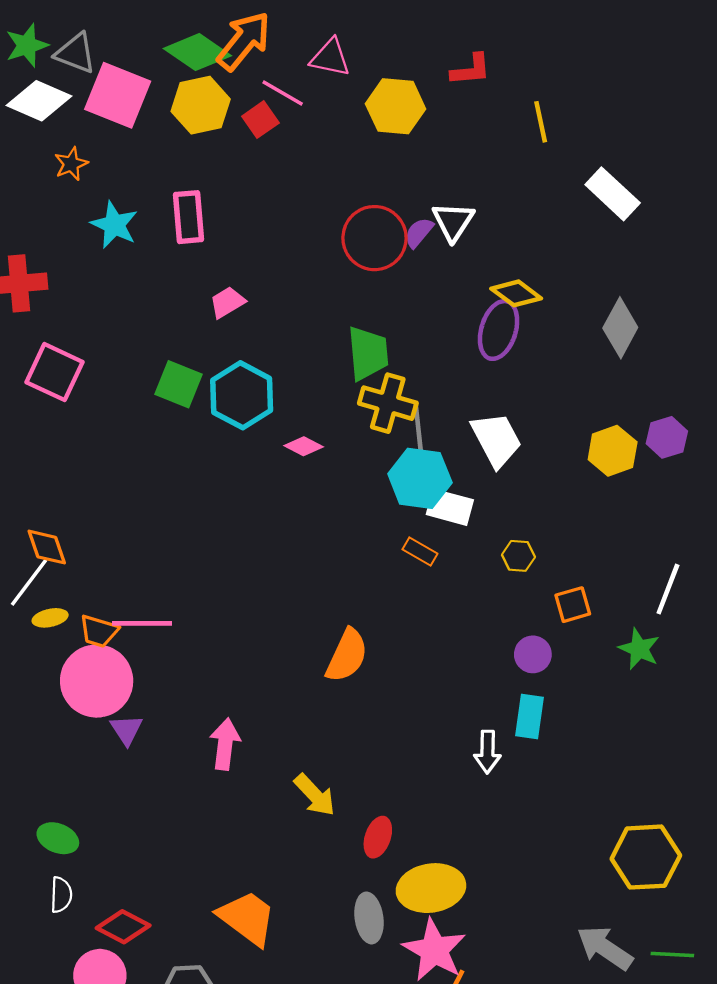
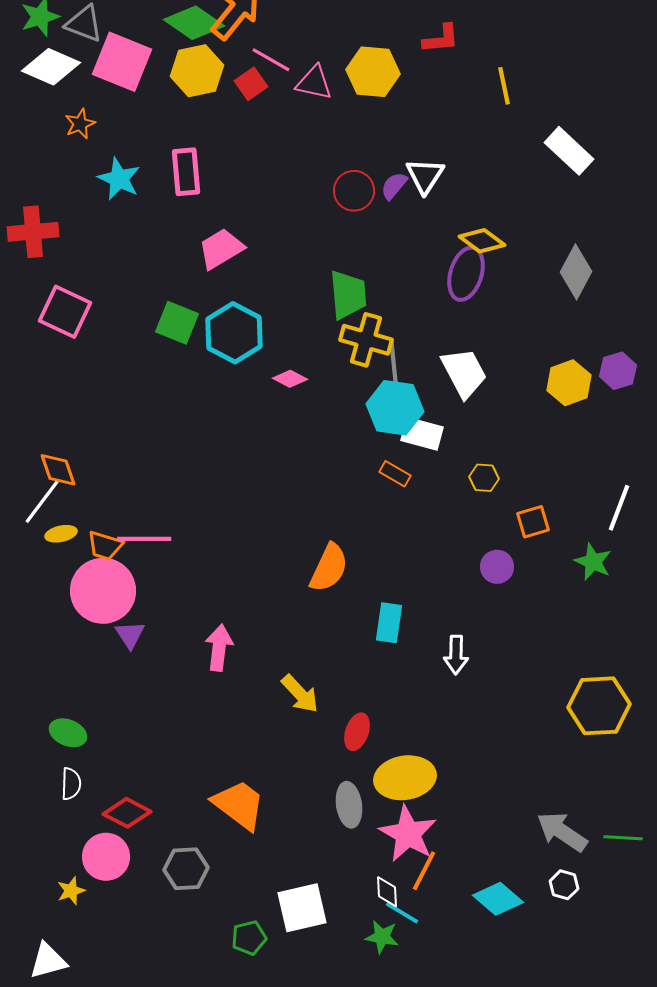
pink triangle: (330, 58) -> (314, 83), moved
red circle: (375, 238) -> (354, 191), size x0.7
pink trapezoid: (227, 302) -> (221, 249), size x1.4
cyan rectangle: (530, 716) -> (389, 623), moved
yellow hexagon: (646, 857) -> (599, 706), moved

